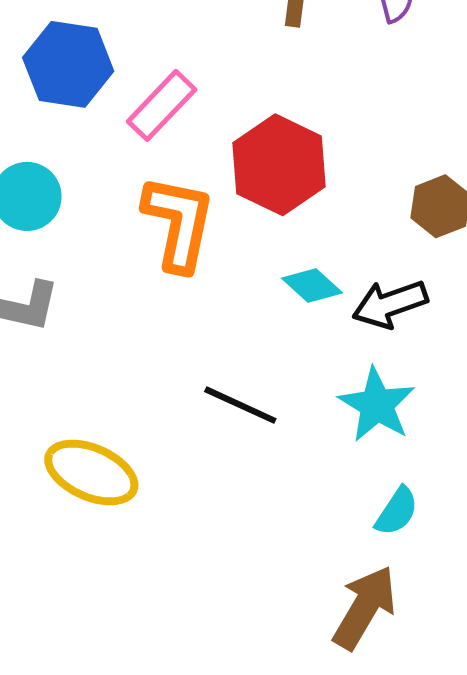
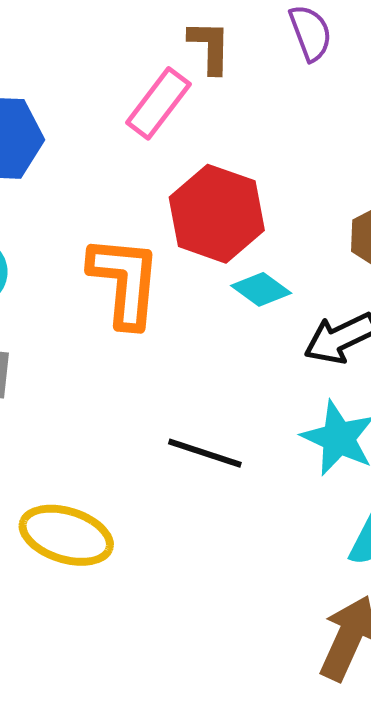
pink rectangle: (162, 105) -> (158, 103), moved
cyan diamond: (312, 286) -> (261, 289), moved

